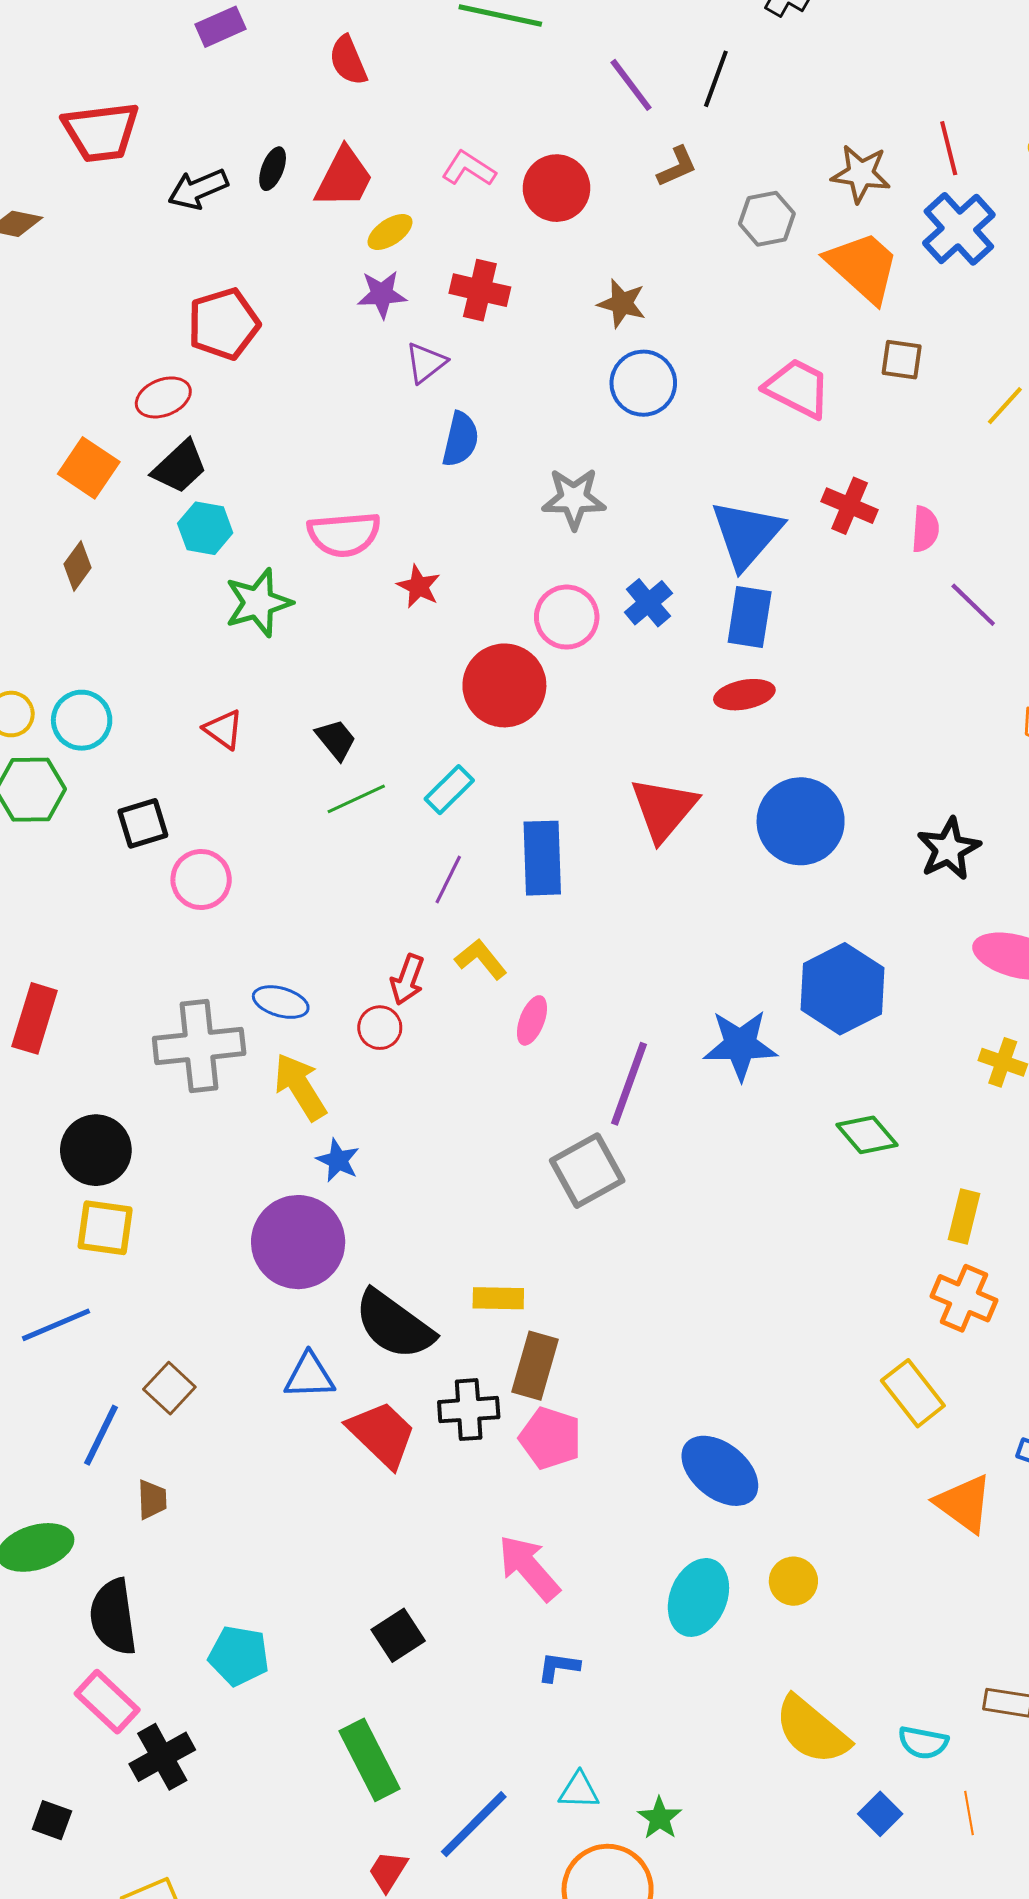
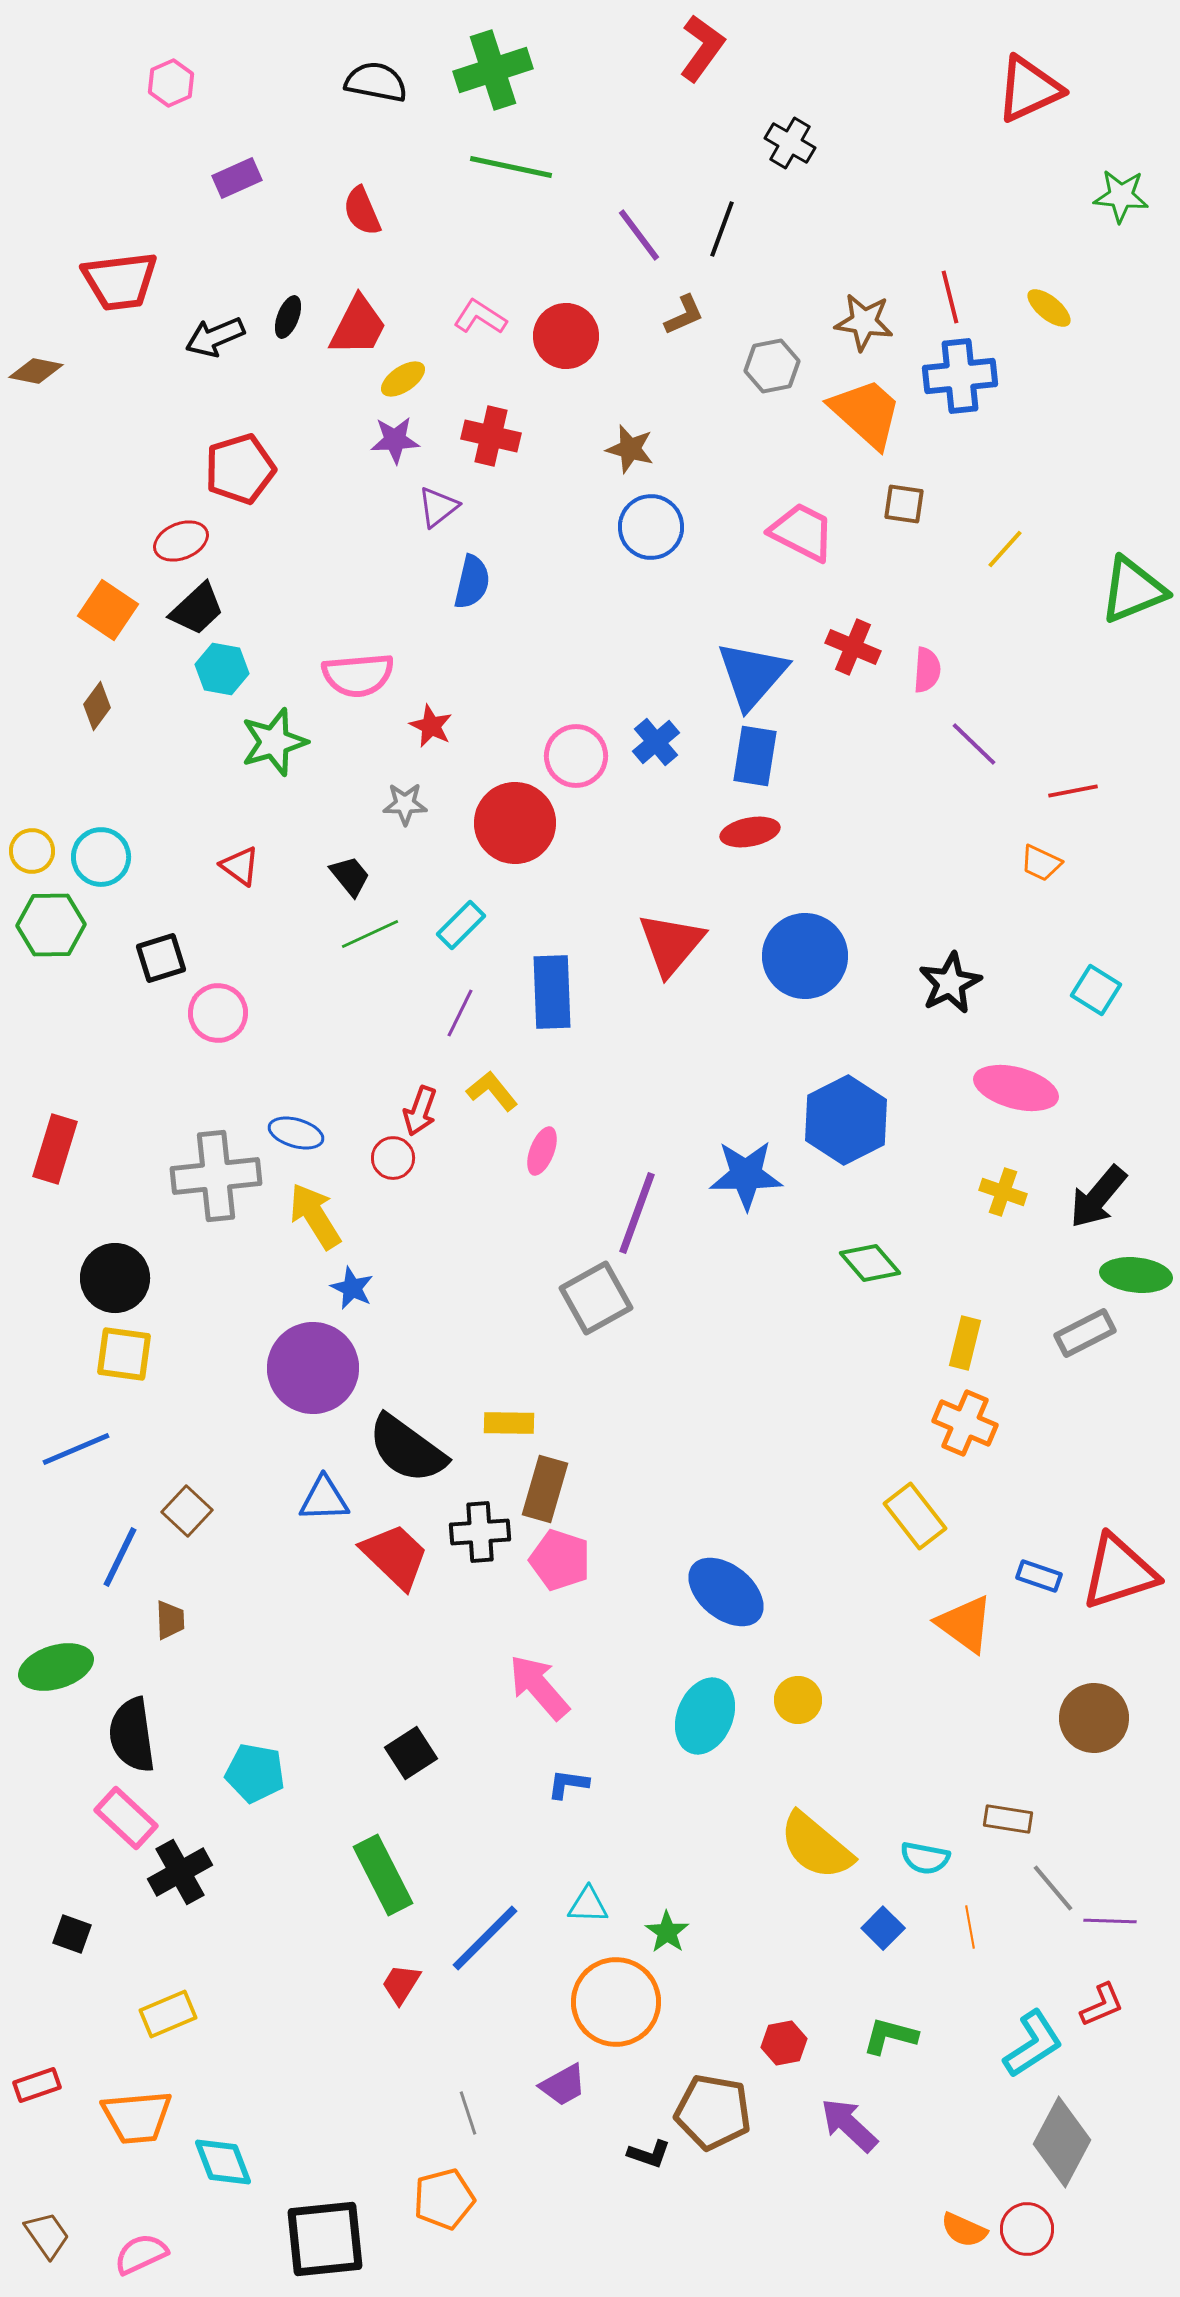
blue cross: (959, 229) -> (960, 376), turned 36
gray star: (574, 499) -> (405, 804), moved, size x0.7

